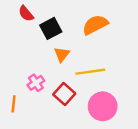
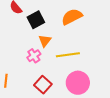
pink cross: (36, 83) -> (34, 56), moved
red square: (64, 94) -> (43, 85), moved

